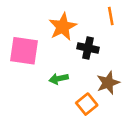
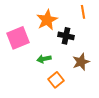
pink square: (24, 51) -> (18, 38), turned -30
orange square: (87, 104) -> (56, 80), moved

